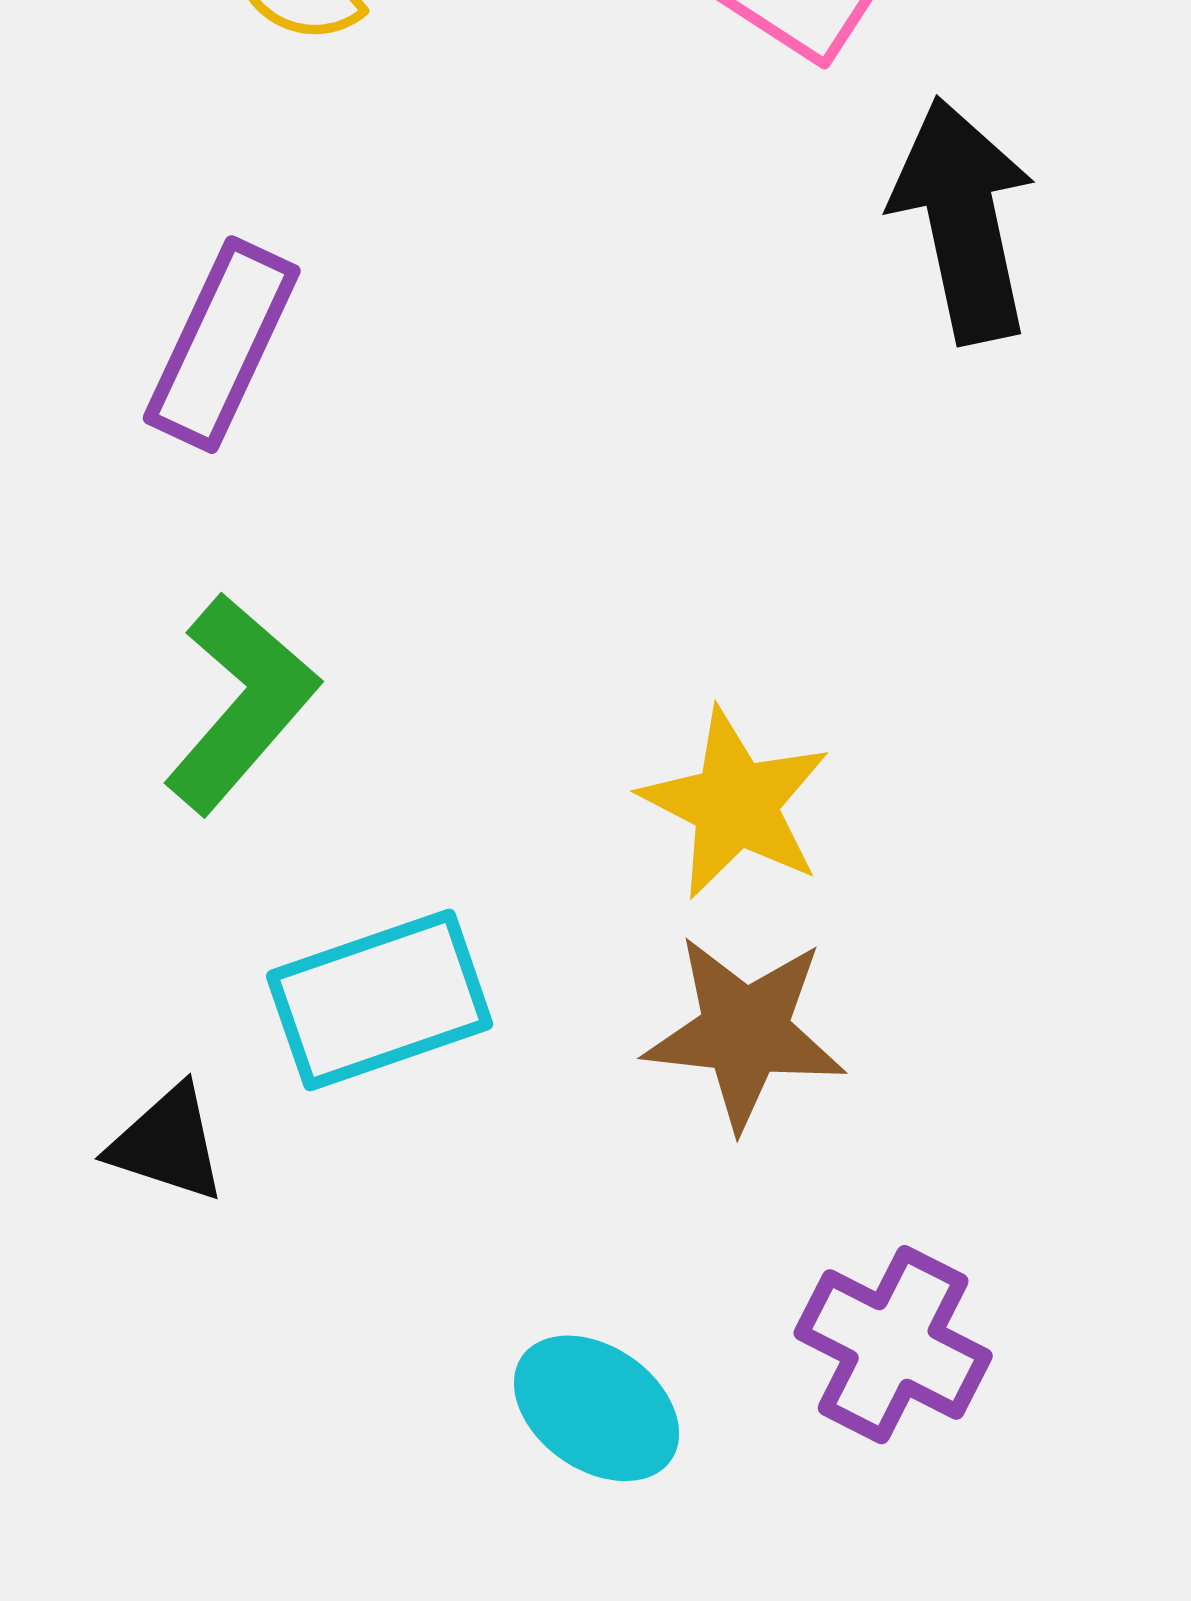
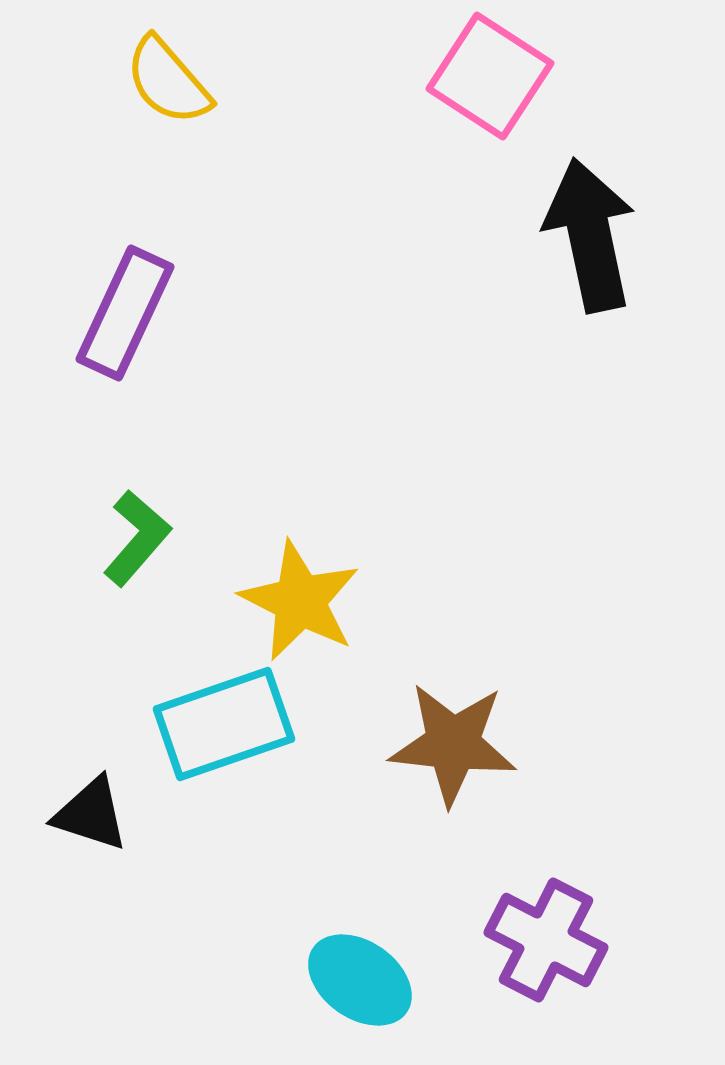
green L-shape: (241, 703) -> (137, 538), size x0.7
yellow star: (735, 804) -> (300, 601), moved

